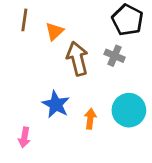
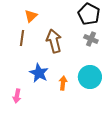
brown line: (24, 20) -> (22, 38), moved
orange triangle: (54, 31) -> (31, 16), moved
gray cross: (115, 56) -> (91, 39), moved

